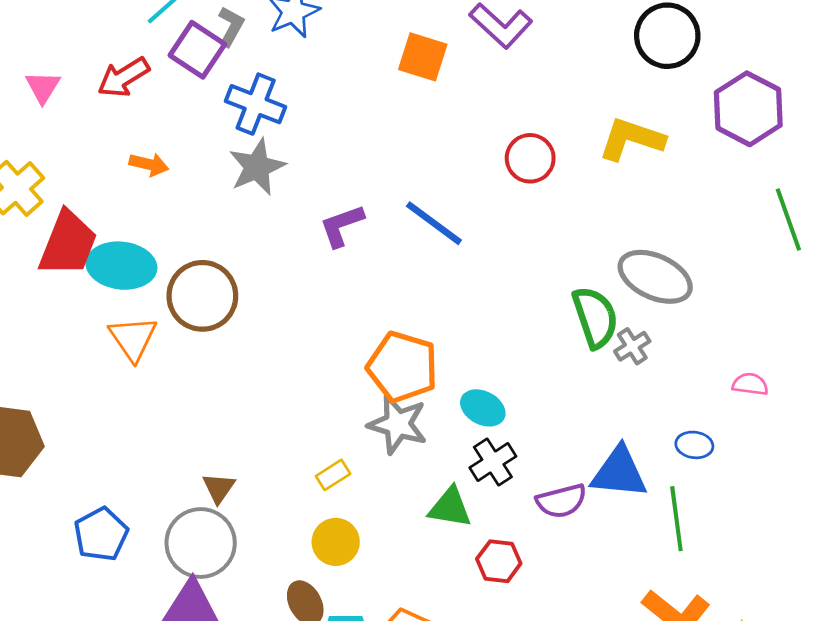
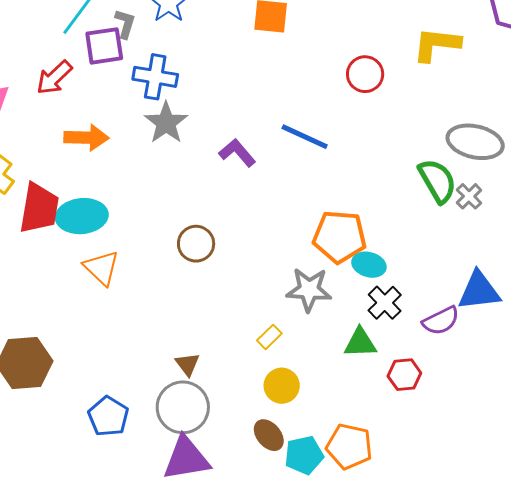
purple square: (197, 50) -> (104, 46), turned -30
orange arrow: (149, 164) -> (86, 138), size x1.5
purple L-shape: (342, 226) -> (237, 153), turned 81
brown circle: (202, 296) -> (196, 244), moved, size x0.7
orange pentagon: (402, 367) -> (340, 237), moved

